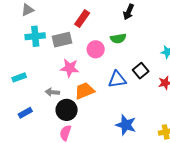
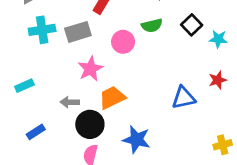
pink star: (70, 68) -> (90, 69), turned -30
black square: (141, 71) -> (192, 25), moved
blue triangle: (117, 79) -> (183, 98), moved
blue star: (126, 125) -> (136, 140), moved

